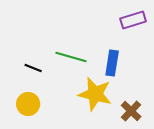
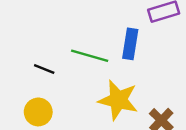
blue rectangle: (112, 63) -> (130, 44), moved

